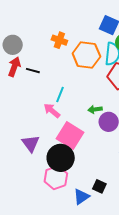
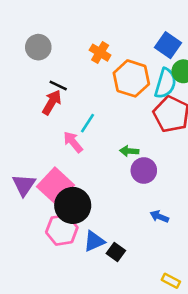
red arrow: (14, 67) -> (52, 102), moved
pink square: (70, 136) -> (56, 186), moved
purple triangle: (31, 143) -> (24, 185), moved
blue triangle: (81, 197) -> (94, 241), moved

